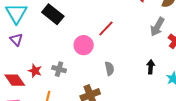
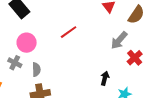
pink circle: (84, 45) -> (27, 43), moved
gray semicircle: (109, 69) -> (36, 70), moved

